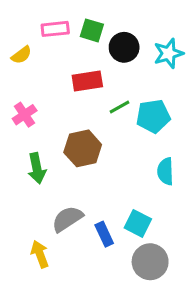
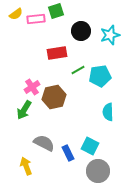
green square: (92, 30) -> (56, 11), moved, turned -35
yellow semicircle: (21, 55) -> (16, 14), moved
pink cross: (25, 115) -> (32, 87), moved
green arrow: (37, 168) -> (24, 110), turned 42
gray semicircle: (67, 219) -> (44, 143), turned 60

